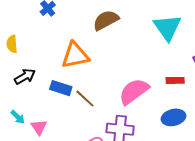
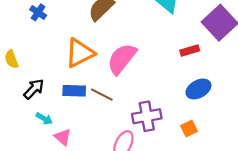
pink semicircle: (134, 91) -> (122, 59), moved
cyan arrow: (18, 117) -> (44, 119), moved

